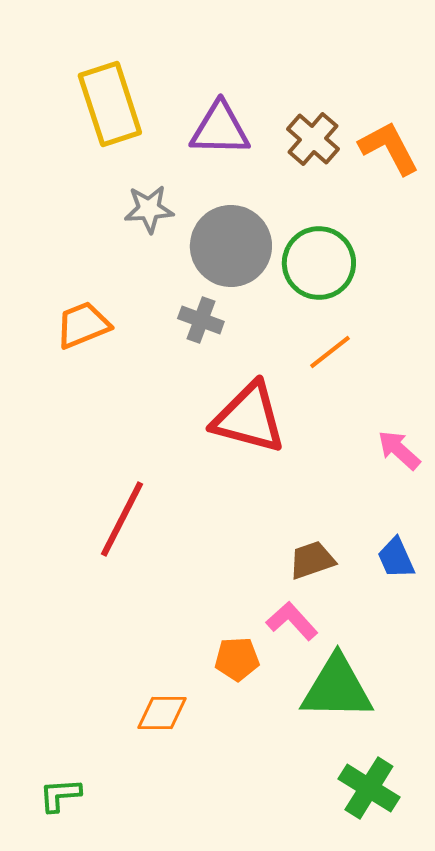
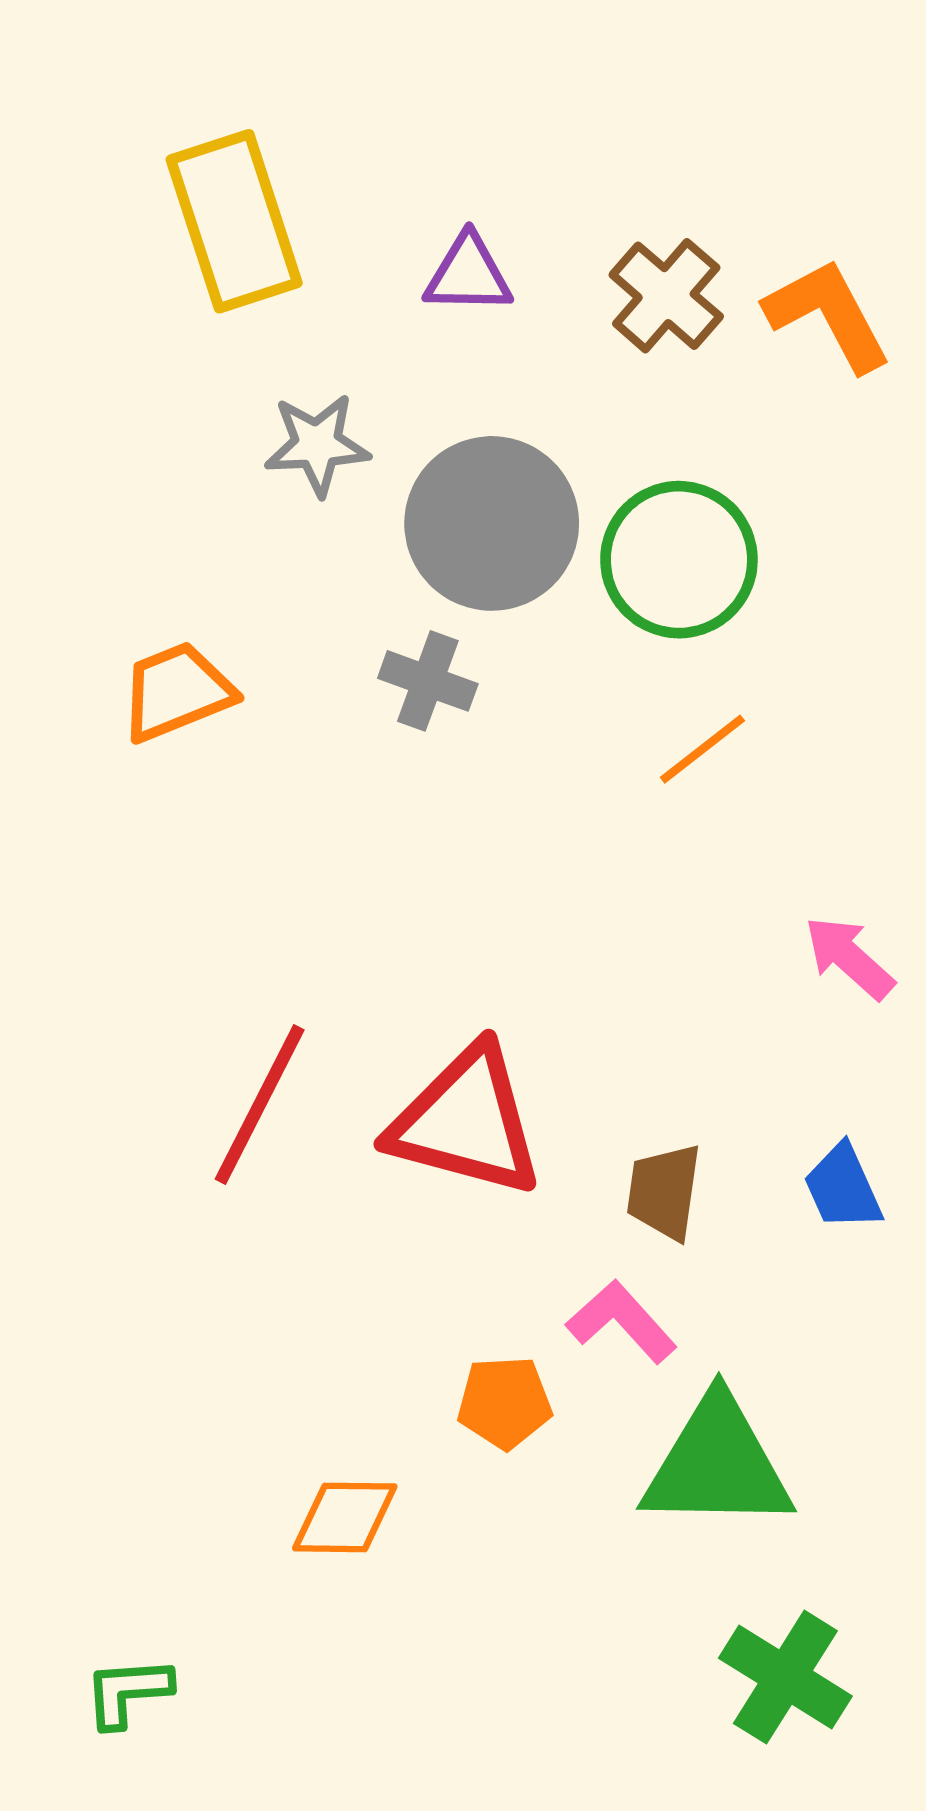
purple triangle: (220, 129) -> (468, 274), size x0.7
red triangle: (249, 418) -> (466, 1122), moved
brown trapezoid: (312, 560) -> (664, 1192), turned -63

